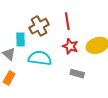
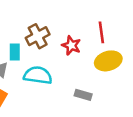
red line: (67, 21) -> (101, 32), moved
red star: (70, 46) -> (71, 45), moved

